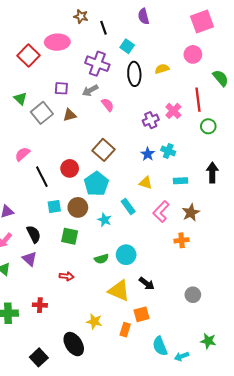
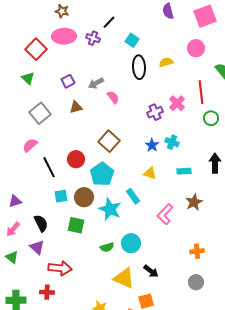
brown star: (81, 16) -> (62, 11), moved
purple semicircle: (144, 16) -> (168, 11), moved
black line: (104, 28) -> (109, 22), turned 64
purple cross: (97, 64) -> (93, 38), moved, size x0.6
purple square: (61, 88) -> (68, 81), turned -32
green triangle: (20, 99) -> (28, 78), moved
gray square: (42, 113) -> (40, 113), moved
pink L-shape: (161, 212) -> (165, 214), moved
cyan star: (105, 220) -> (110, 209), size x1.6
orange cross: (182, 240) -> (197, 251), moved
red arrow: (67, 276) -> (60, 268), moved, size x1.6

